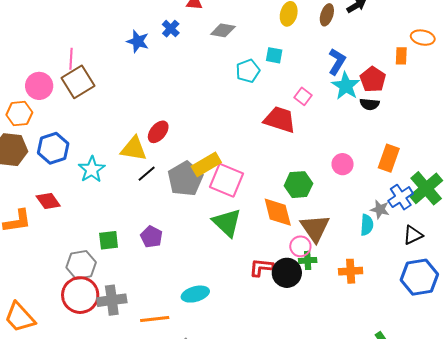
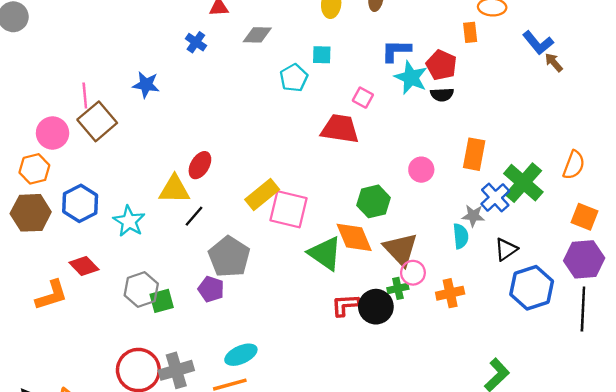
blue star: (138, 41) -> (146, 85), moved
blue L-shape: (337, 62) -> (396, 51), turned -112
gray pentagon: (185, 179) -> (229, 257), moved
green triangle: (227, 223) -> (325, 253), moved
black triangle: (413, 235) -> (506, 249), moved
pink circle: (300, 246) -> (413, 273), moved
gray hexagon: (81, 265) -> (141, 290), moved
cyan ellipse: (195, 294) -> (241, 355), moved

